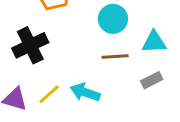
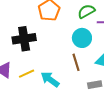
brown line: (115, 56) -> (76, 62), turned 60

